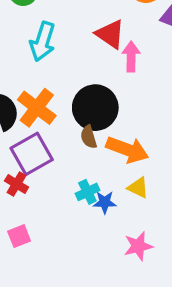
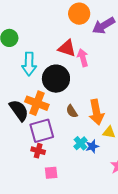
black circle: (95, 108) -> (56, 79), moved
orange arrow: (127, 150) -> (96, 112), turned 75
purple square: (32, 154) -> (42, 131), turned 30
pink square: (19, 236) -> (51, 173), moved, turned 32

